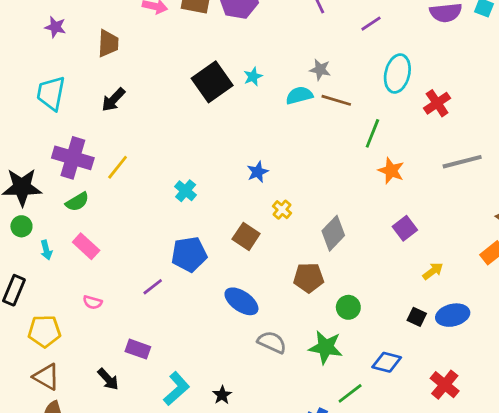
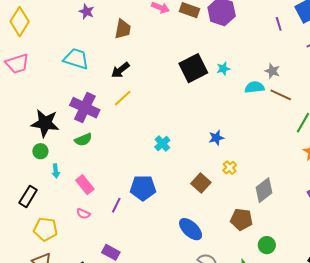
cyan trapezoid: (51, 93) -> (76, 59), turned 88
yellow line: (118, 167) -> (123, 98), moved
pink rectangle: (86, 246) -> (85, 185), moved
blue pentagon: (189, 254) -> (143, 188), moved
purple line: (153, 287) -> (116, 205), moved, turned -35

